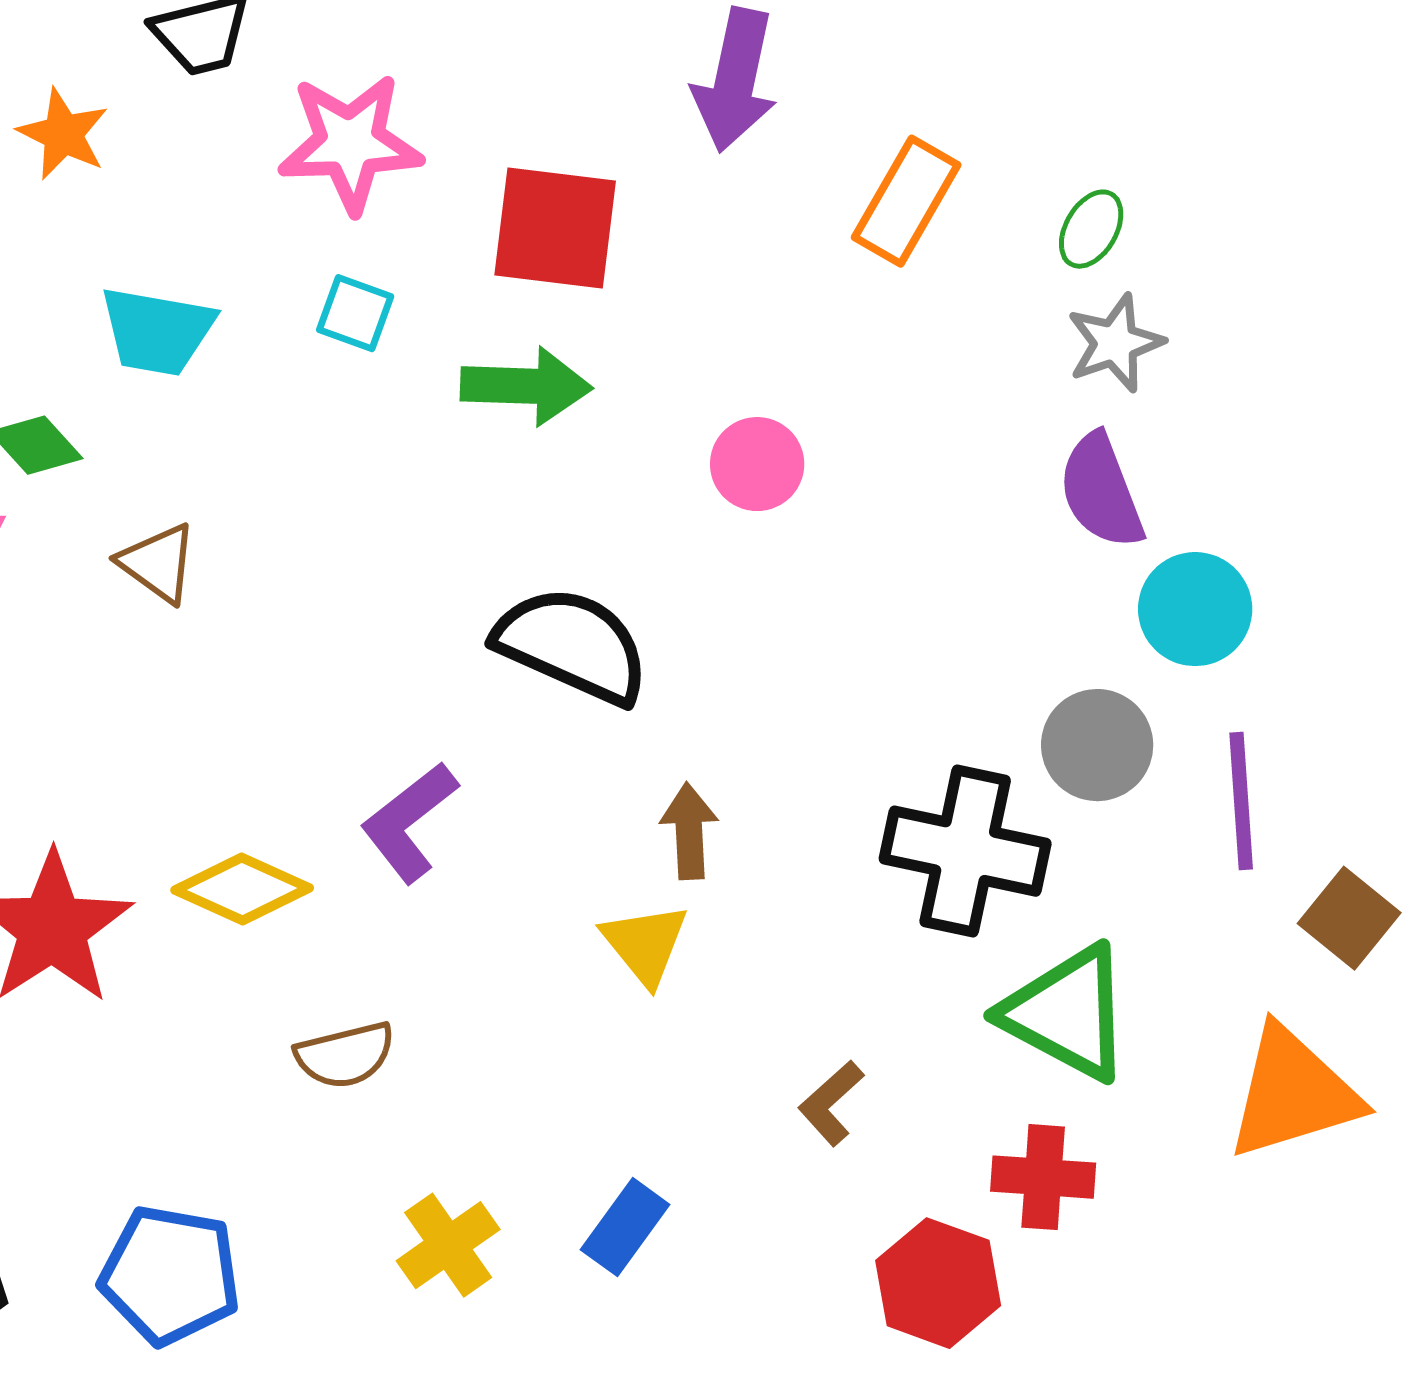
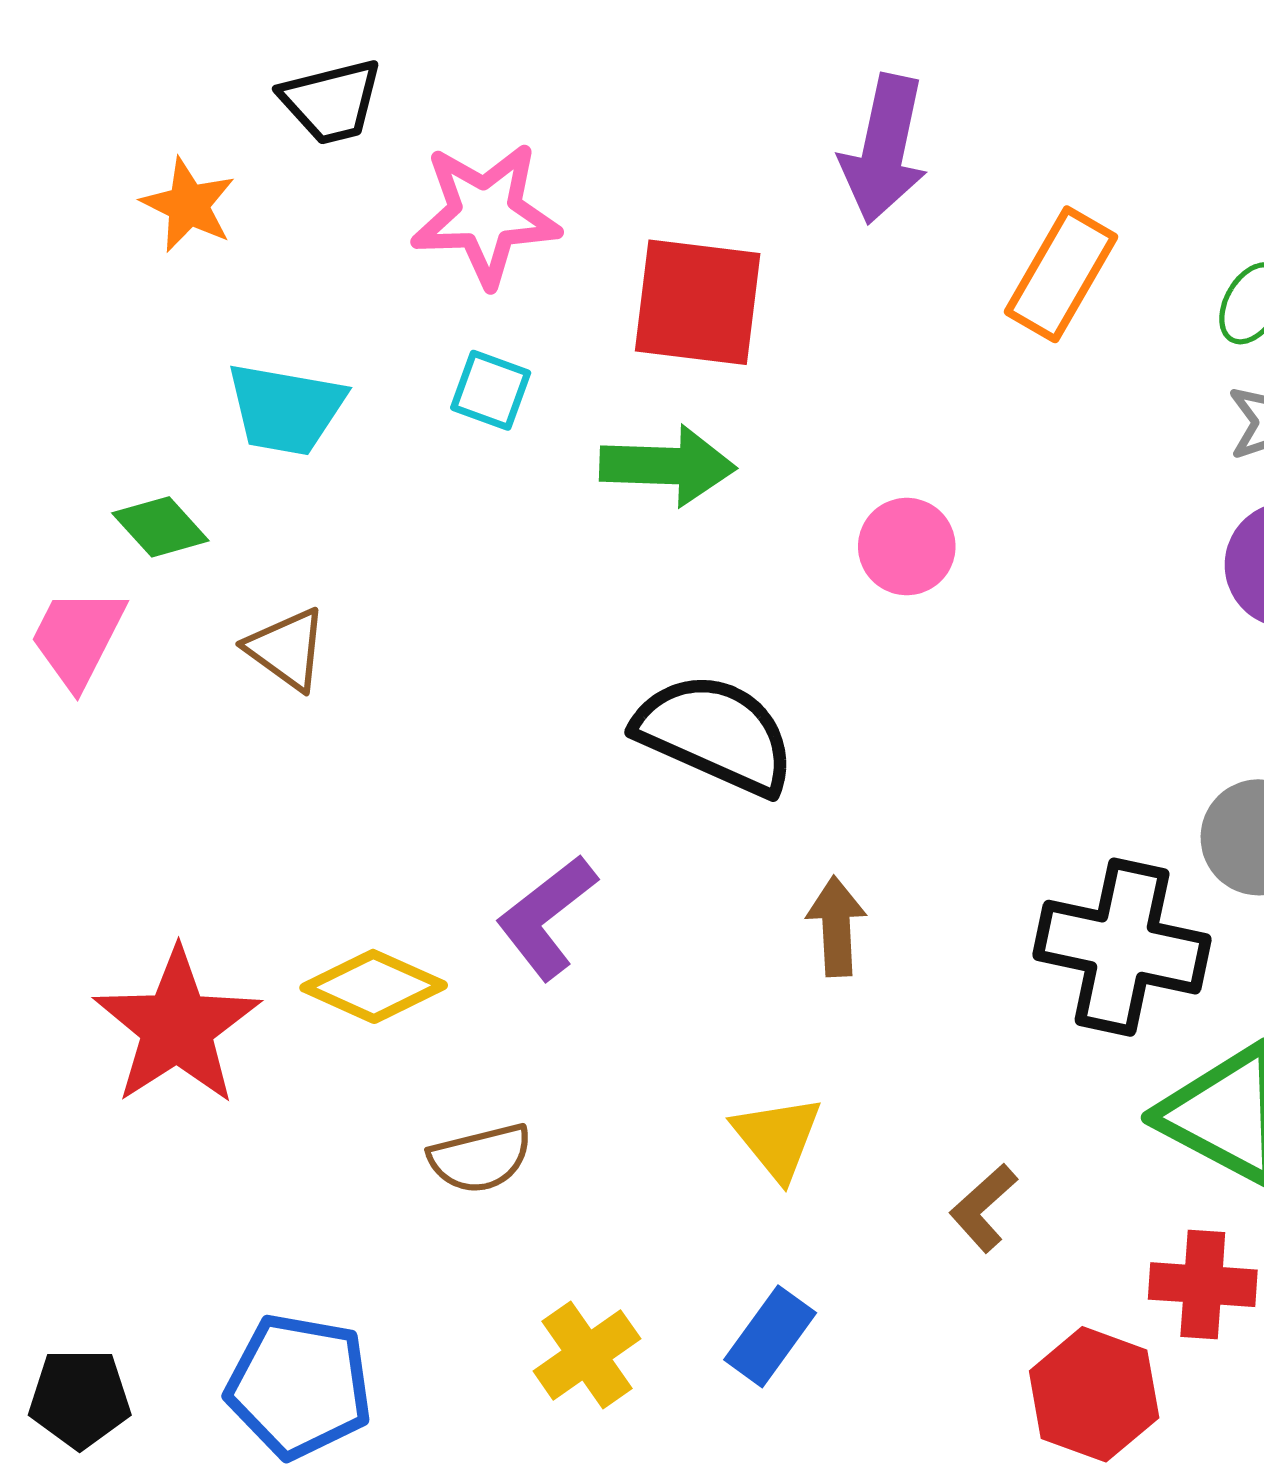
yellow triangle: (645, 944) -> (777, 1138), moved

